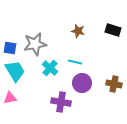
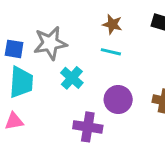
cyan line: (75, 62) -> (111, 52), moved
cyan trapezoid: (15, 71) -> (21, 82), turned 35

